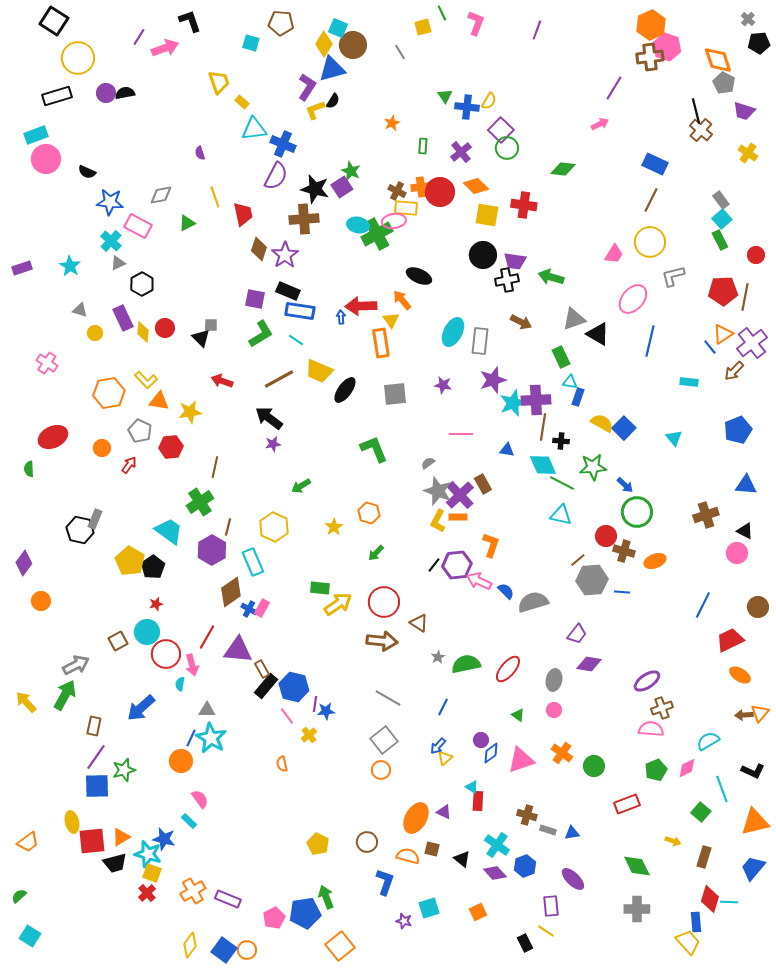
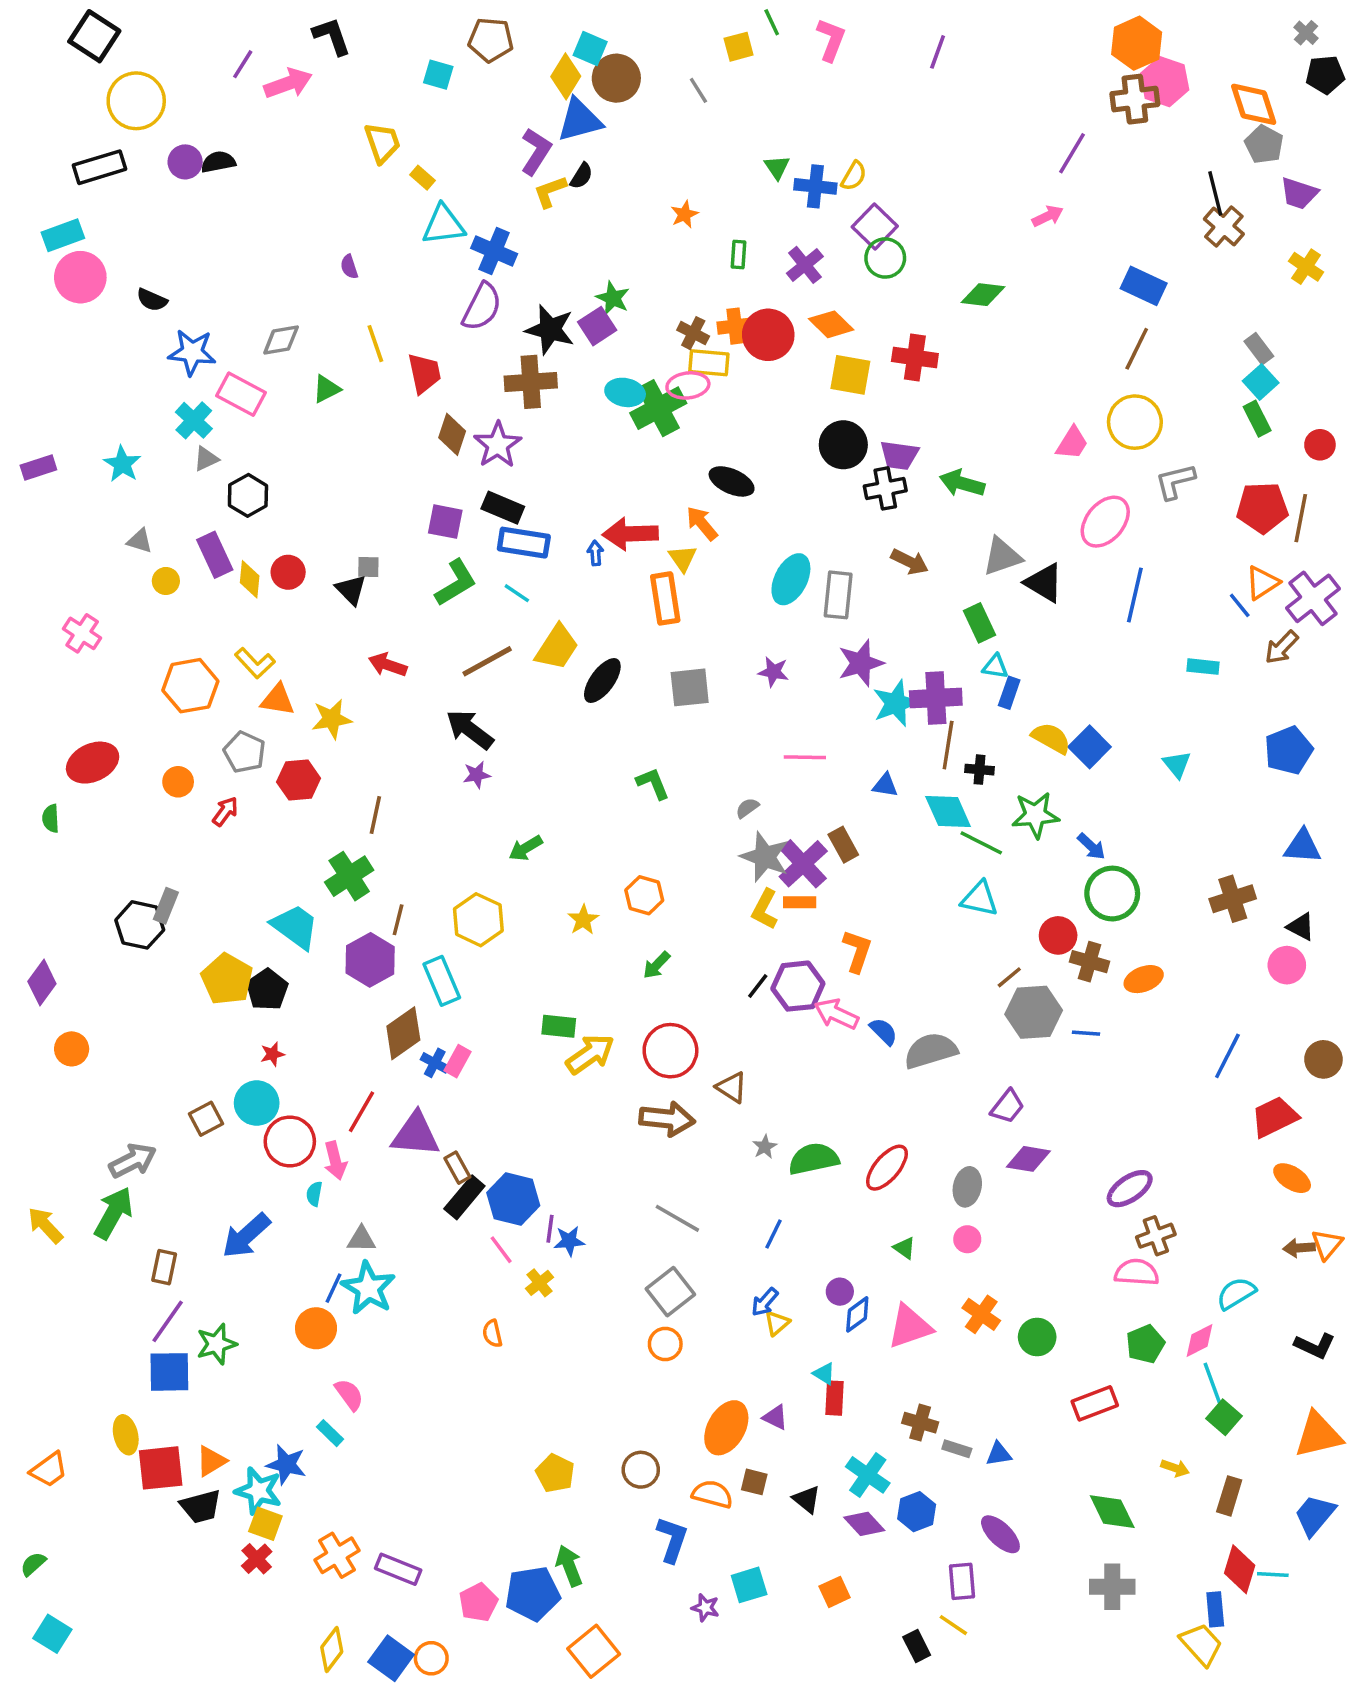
yellow trapezoid: (319, 371) -> (557, 647), turned -80
green L-shape: (374, 449) -> (653, 784), size x0.7
cyan line: (722, 789) -> (1213, 1386), moved

